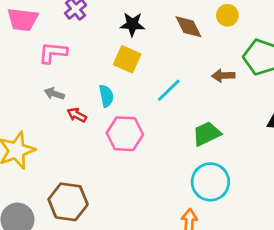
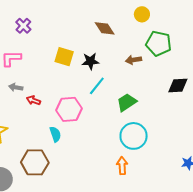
yellow circle: (227, 15) -> (142, 14), moved
black star: (132, 24) -> (90, 61), moved
cyan line: (169, 90) -> (97, 86), moved
cyan semicircle: (106, 96) -> (55, 134), moved

